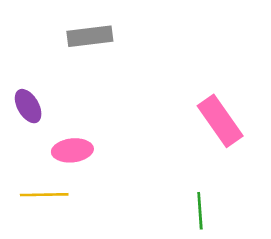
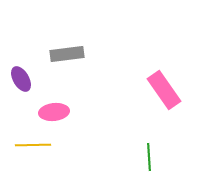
gray rectangle: (90, 36) -> (67, 54), moved

